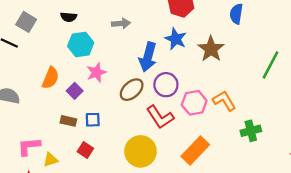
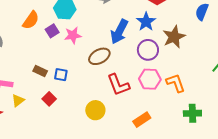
orange semicircle: (51, 78) -> (31, 20), moved
purple circle: (166, 85) -> (148, 50), moved
purple square: (75, 91) -> (52, 31), moved
yellow circle: (141, 151) -> (95, 110), size x0.7
orange rectangle: (195, 151) -> (142, 120), size x0.7
yellow triangle: (51, 160) -> (18, 101), turned -32

